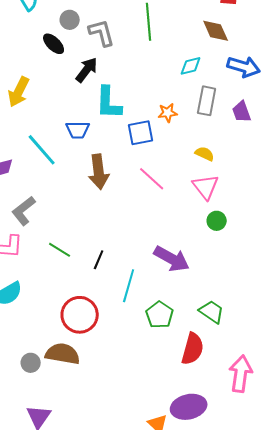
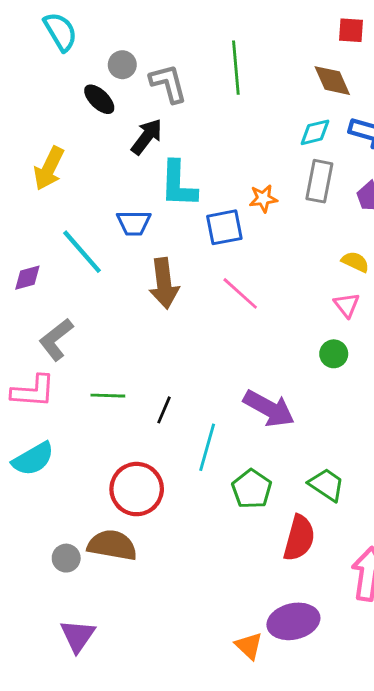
cyan diamond: (191, 66) -> (315, 132), moved
yellow semicircle: (205, 154) -> (355, 262), moved
pink triangle: (206, 187) -> (347, 305), moved, size x0.7
green line: (60, 250) -> (108, 396), turned -30

